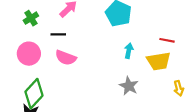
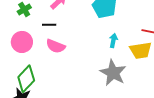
gray star: (129, 86) -> (113, 73), size x1.5

